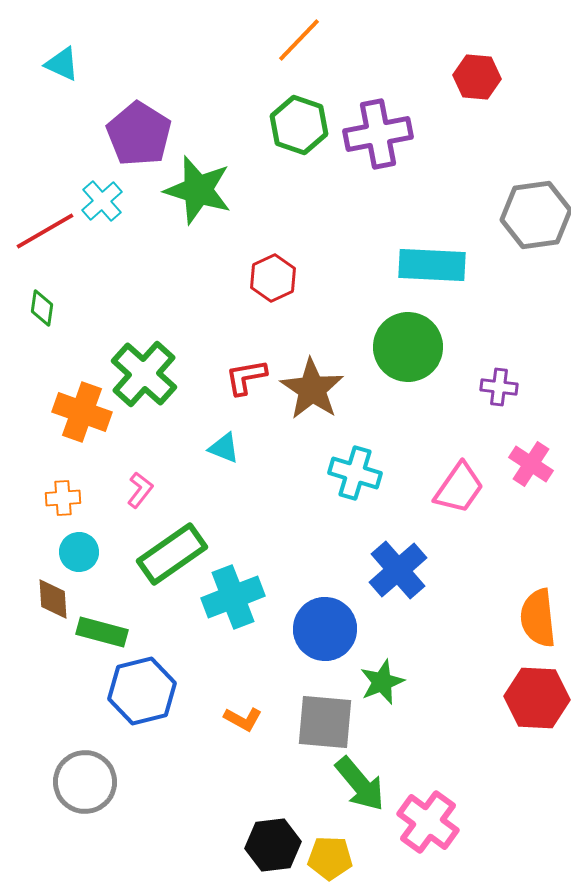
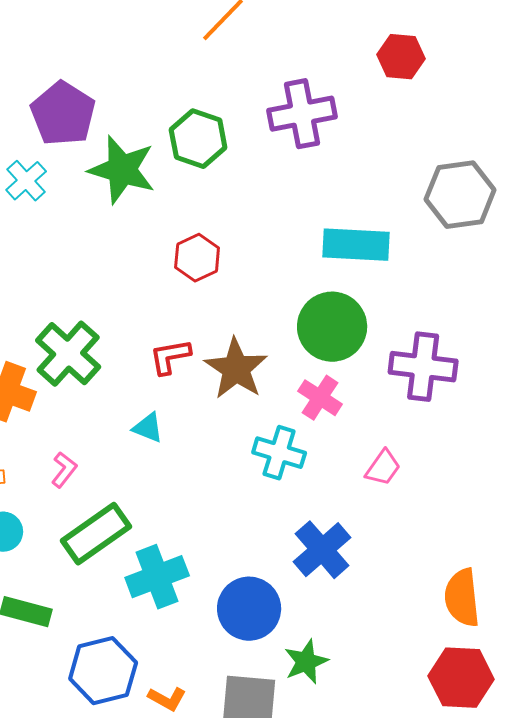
green hexagon: (299, 125) -> (198, 139), moved
purple cross: (499, 387) -> (423, 367), size x1.8
pink cross: (531, 464) -> (320, 398), moved
pink trapezoid: (459, 488) -> (383, 468), size x0.7
blue hexagon: (142, 691) -> (103, 671), moved

